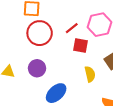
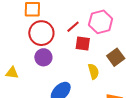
purple circle: (37, 68) -> (43, 57), moved

